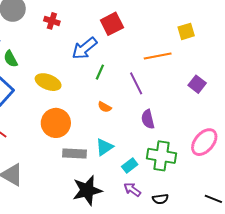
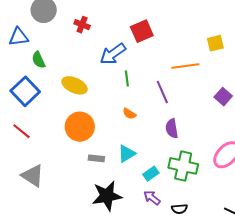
green line: (100, 72) -> (127, 79), turned -35
gray rectangle: (74, 154) -> (96, 158), size x0.7

